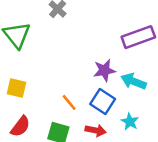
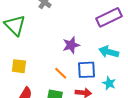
purple star: (104, 70) -> (71, 45), moved
blue square: (103, 101) -> (86, 70), turned -30

